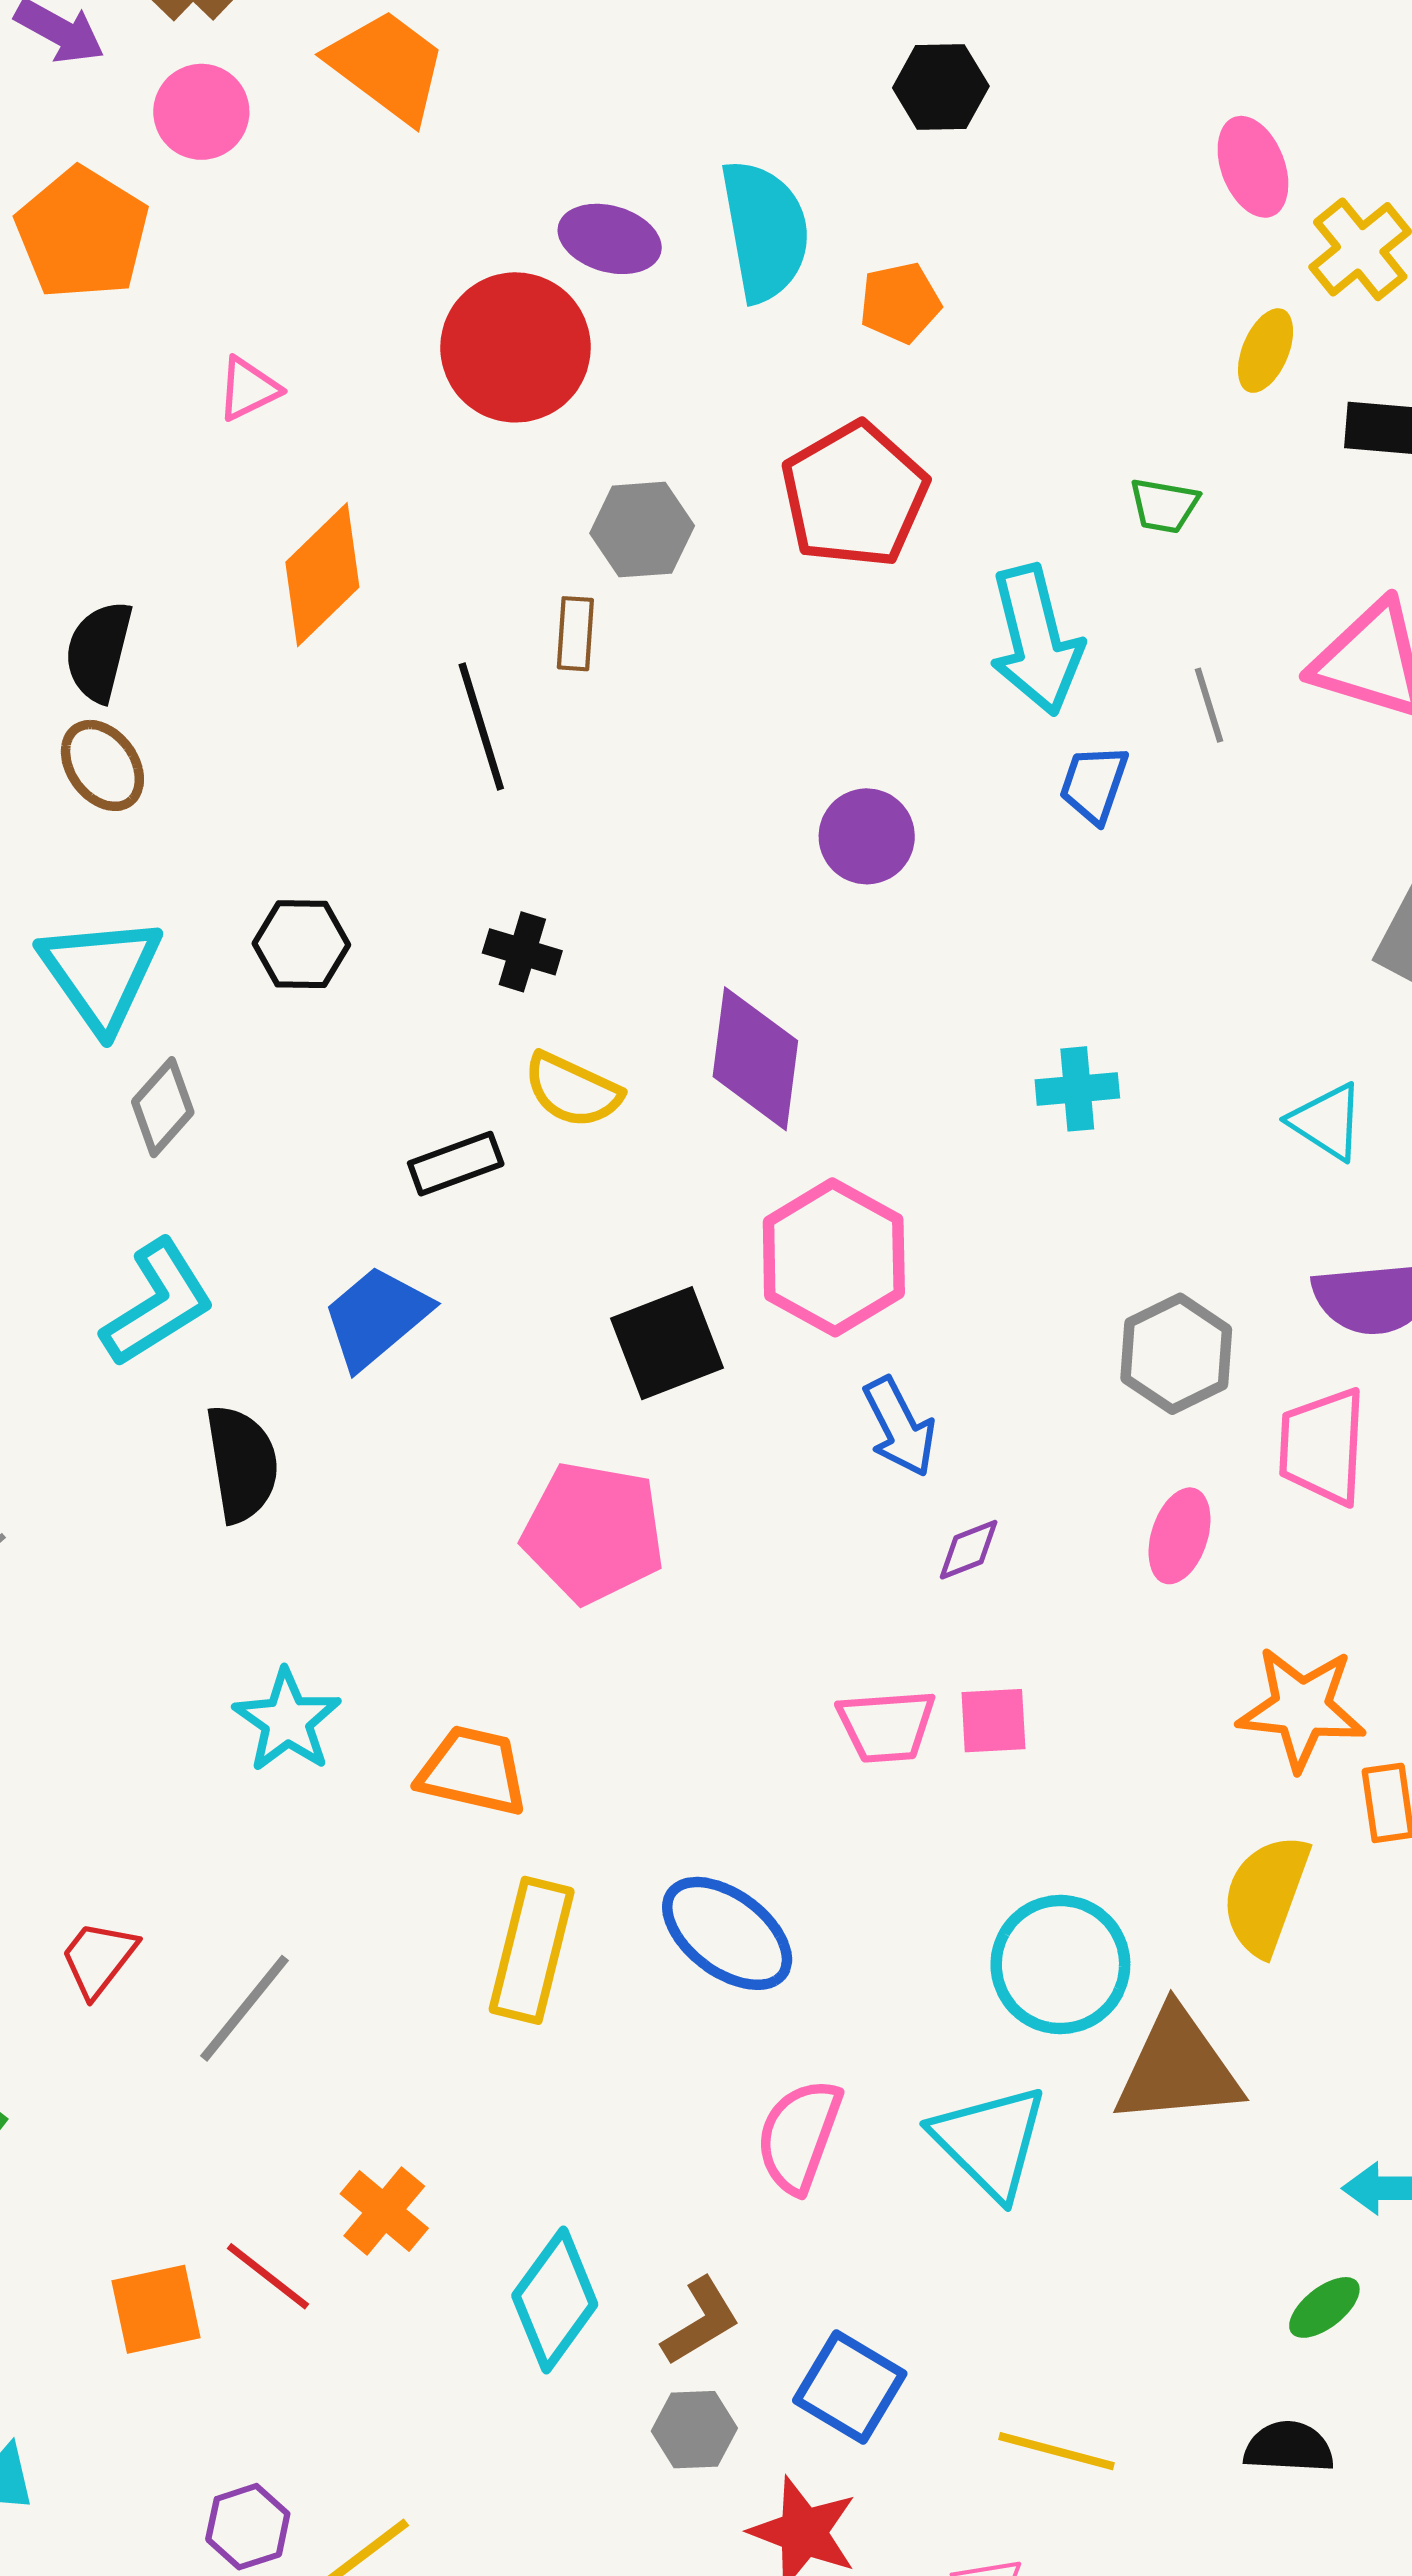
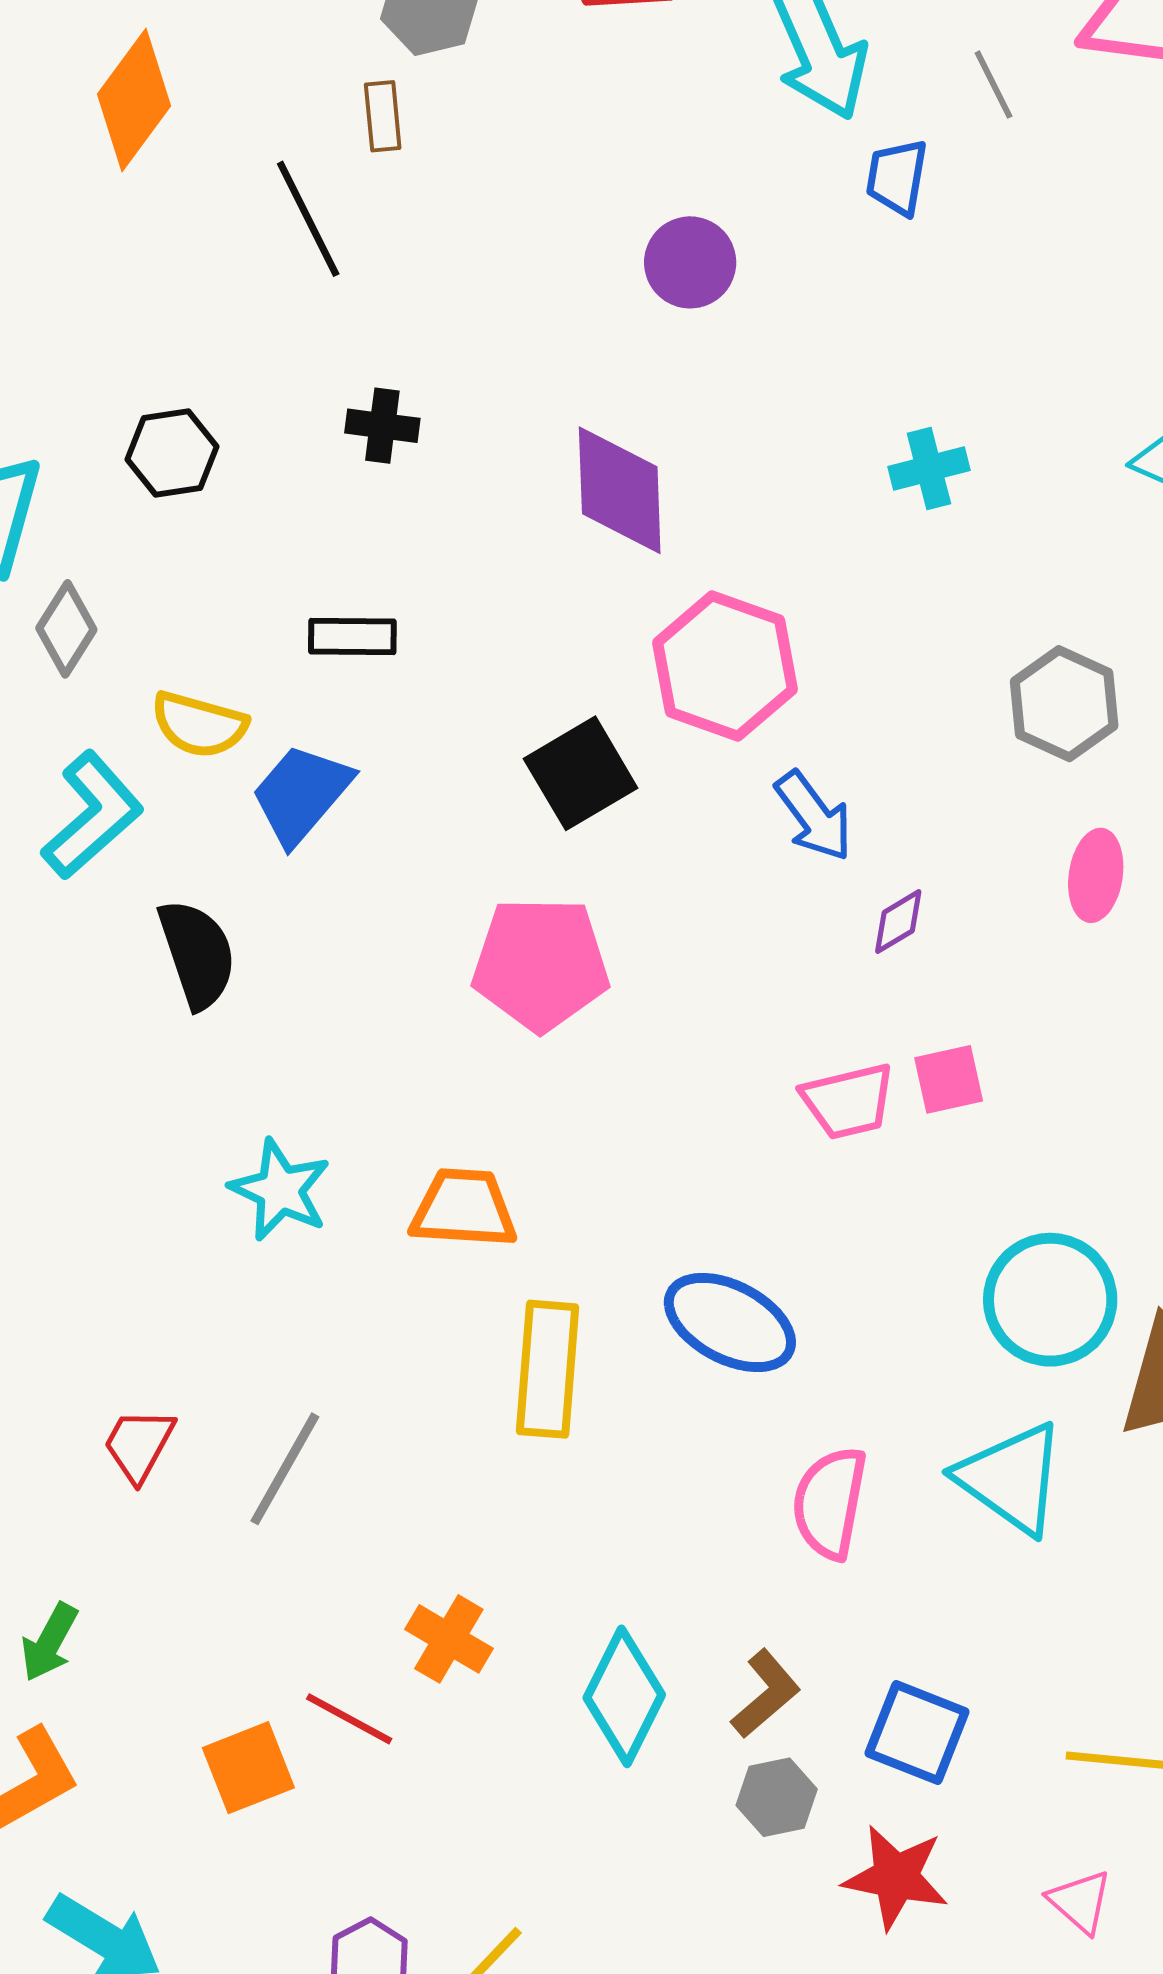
yellow semicircle: (572, 1090) -> (199, 725), moved
black rectangle: (456, 1164) -> (352, 637), turned 30

